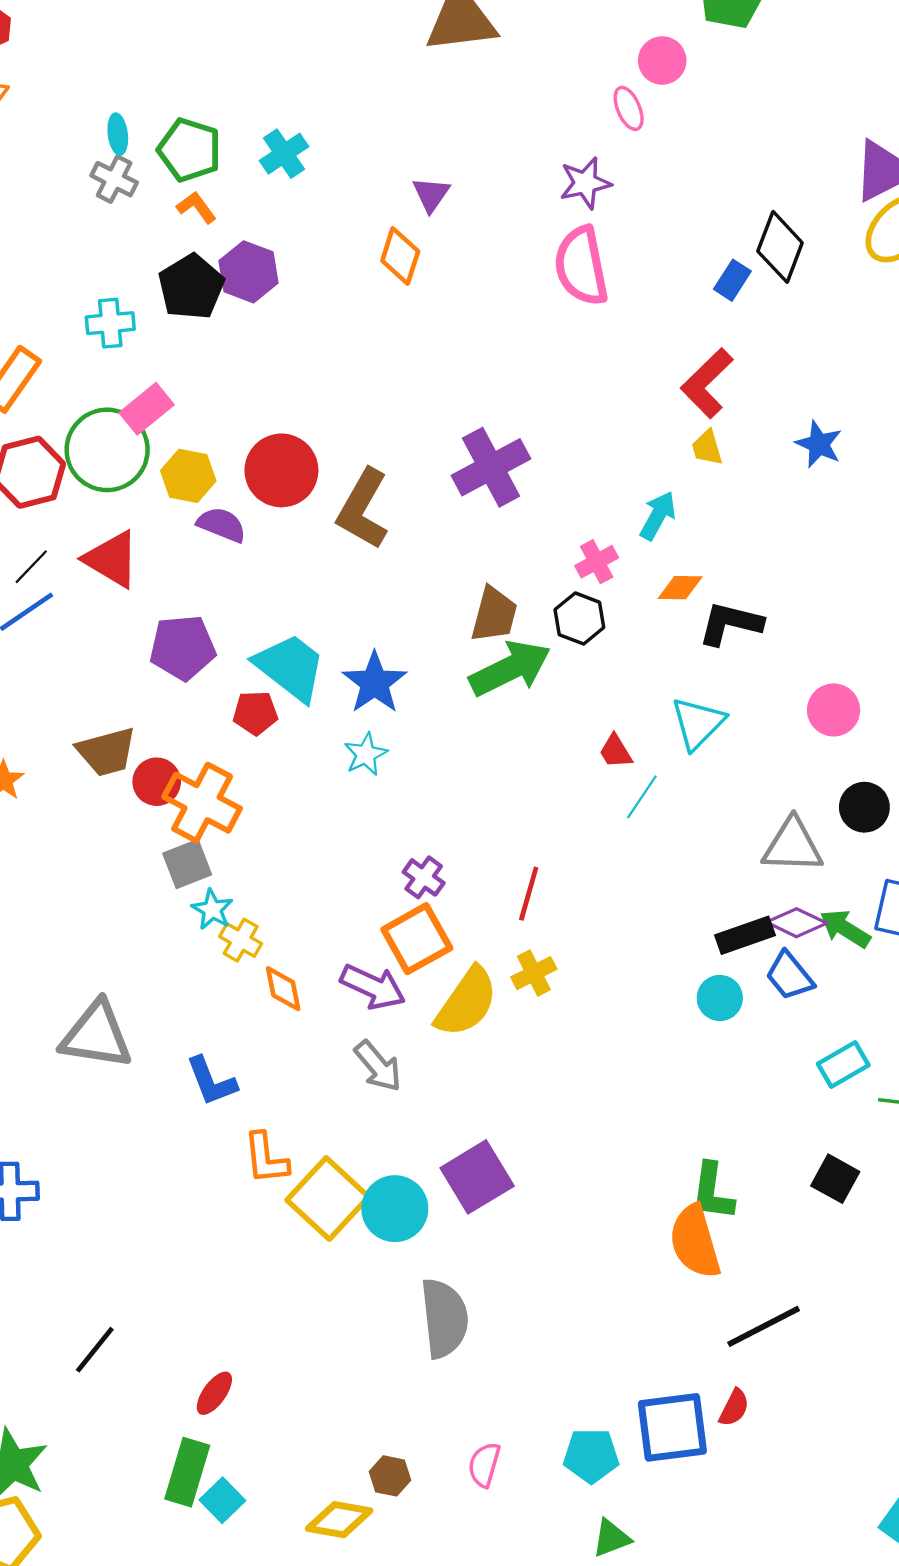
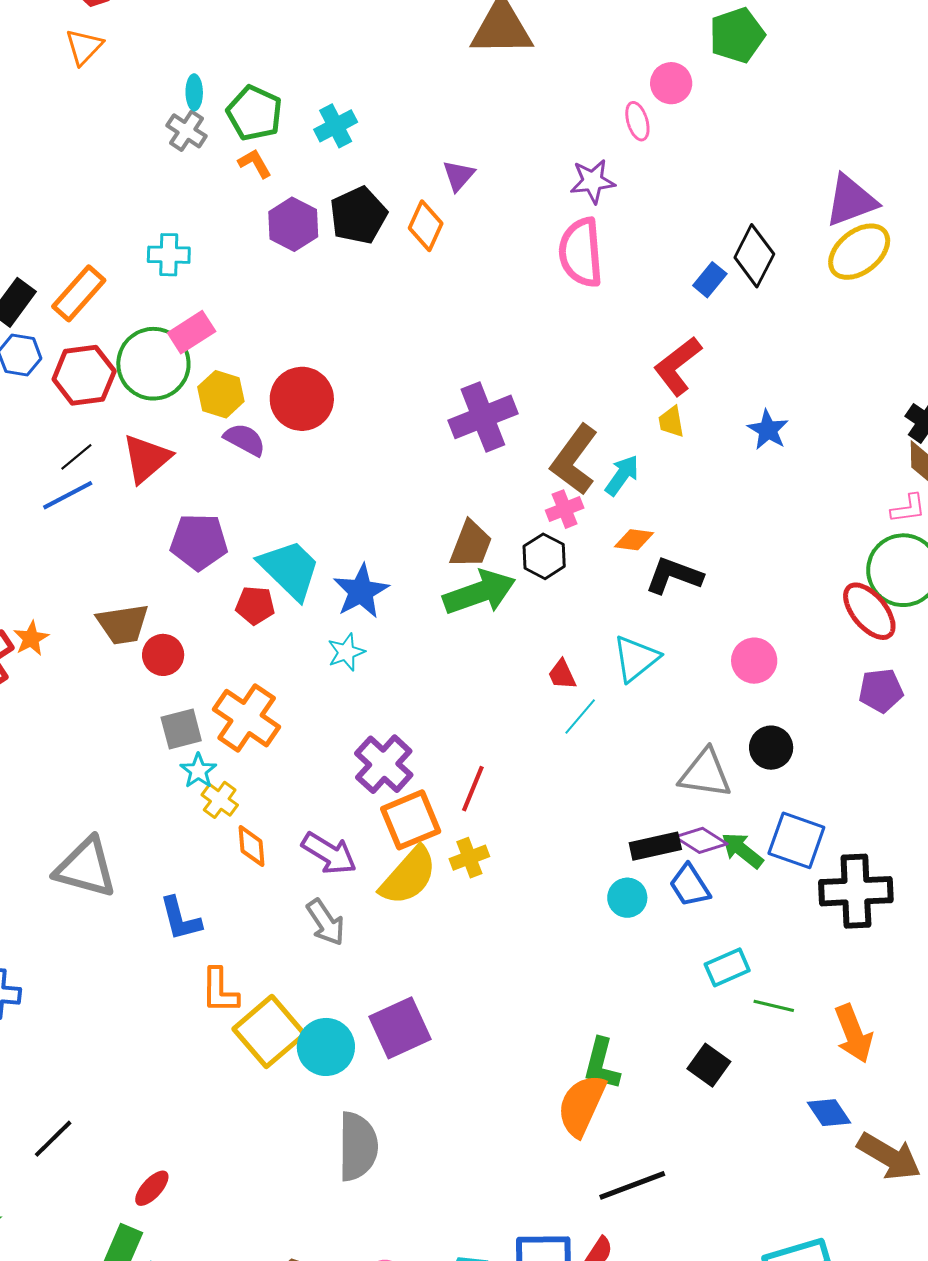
black pentagon: (191, 287) -> (358, 215), moved
brown L-shape: (363, 509) -> (574, 460), moved
red triangle: (112, 559) -> (146, 458), turned 42
orange cross: (202, 803) -> (247, 718), moved
purple cross: (424, 877) -> (384, 764), size x1.6
orange square: (417, 939) -> (411, 820), moved
orange semicircle: (695, 1242) -> (582, 1105), turned 34

